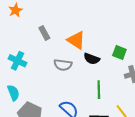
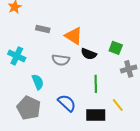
gray rectangle: (44, 33) -> (43, 29), turned -48
cyan semicircle: (13, 93) -> (38, 82), moved

